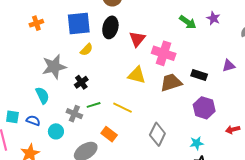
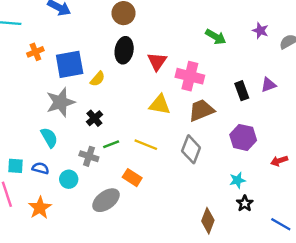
purple star: (213, 18) -> (260, 31), moved
blue square: (79, 23) -> (70, 64), moved
black rectangle: (199, 75) -> (242, 91), moved, turned 56
gray diamond: (157, 134) -> (191, 149), moved

